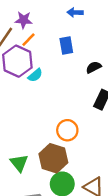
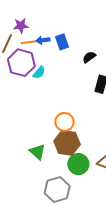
blue arrow: (75, 12) -> (43, 40), moved
orange line: (28, 40) -> (28, 42), turned 48
orange circle: (67, 130) -> (64, 122), moved

